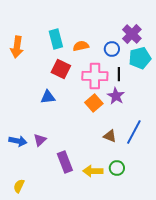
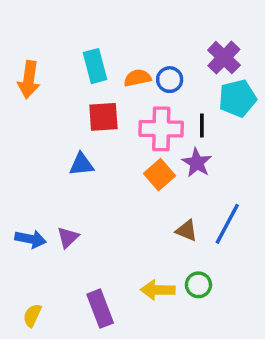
blue circle: (112, 49) -> (170, 80), moved
red square: (61, 69) -> (103, 117), turned -30
purple rectangle: (65, 162) -> (100, 309), moved

